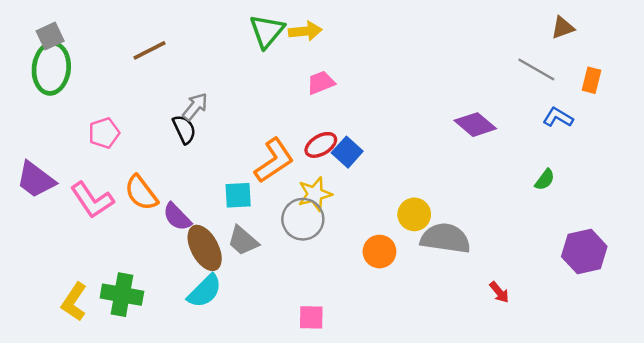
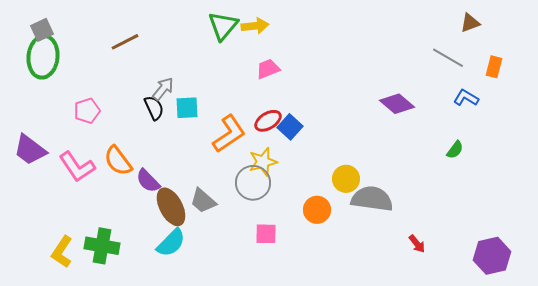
cyan square: (238, 195) -> (187, 108), moved
purple hexagon: (584, 252) -> (492, 256), moved
pink square: (311, 317) -> (266, 234), moved

